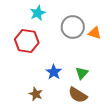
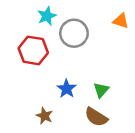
gray circle: (73, 27) -> (74, 33), moved
orange triangle: (95, 33) -> (121, 21), moved

